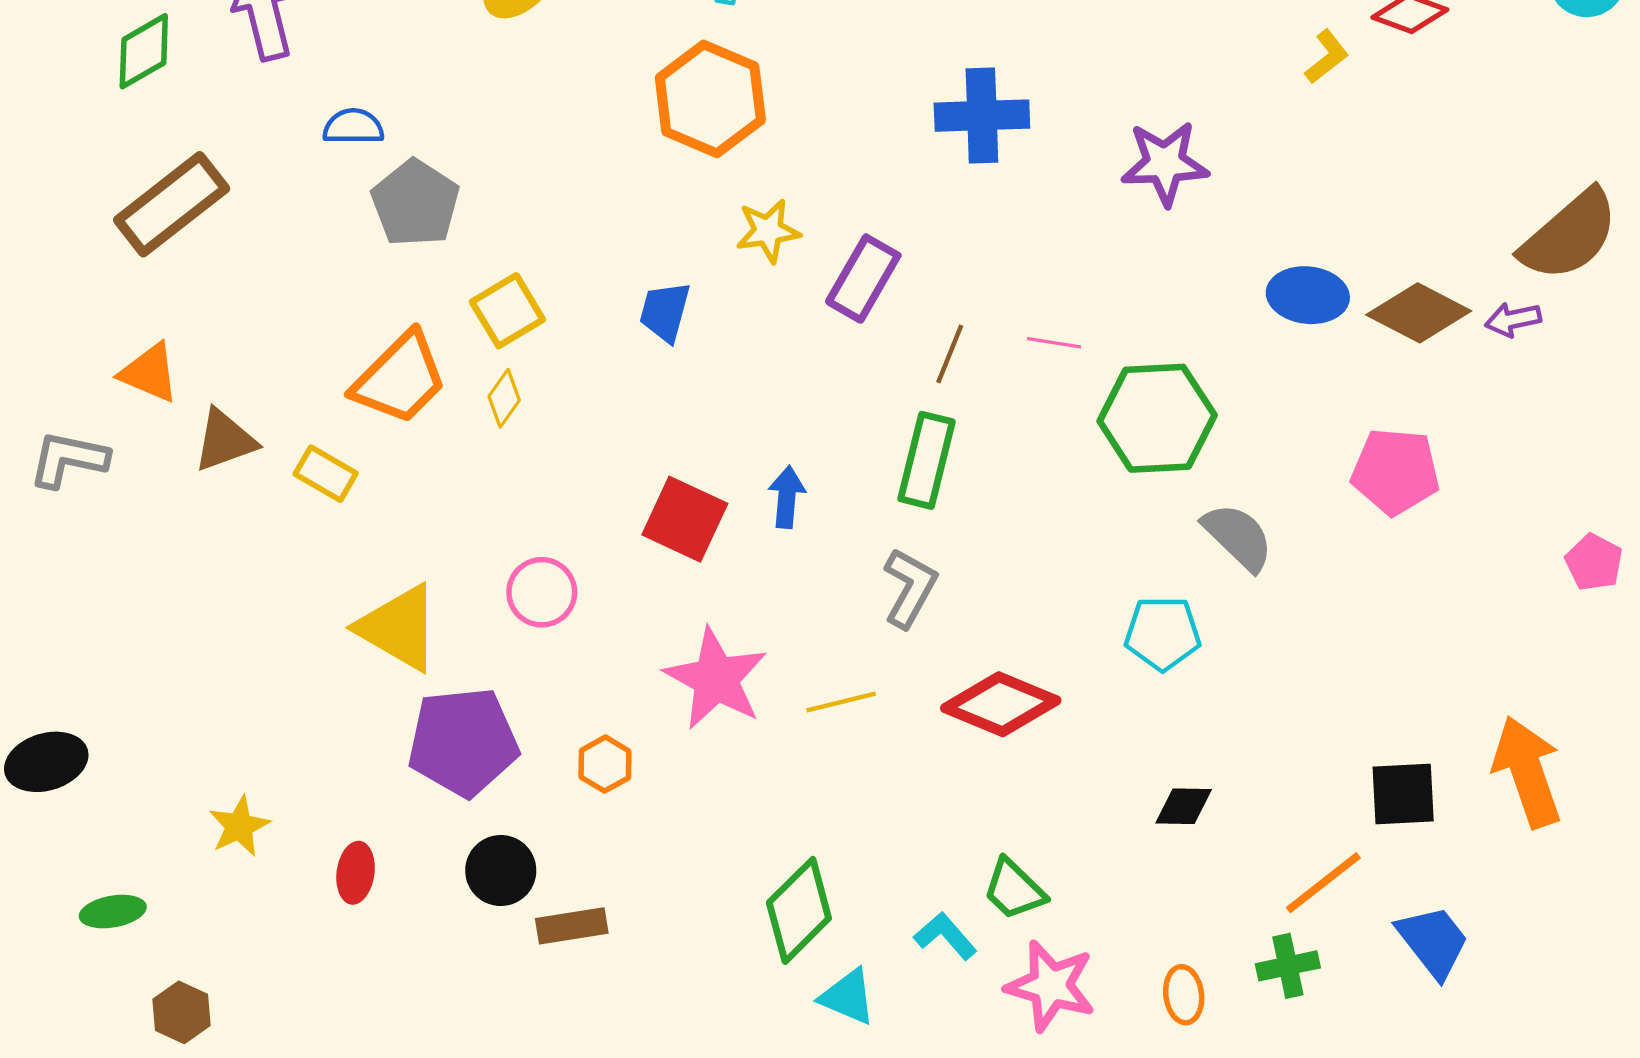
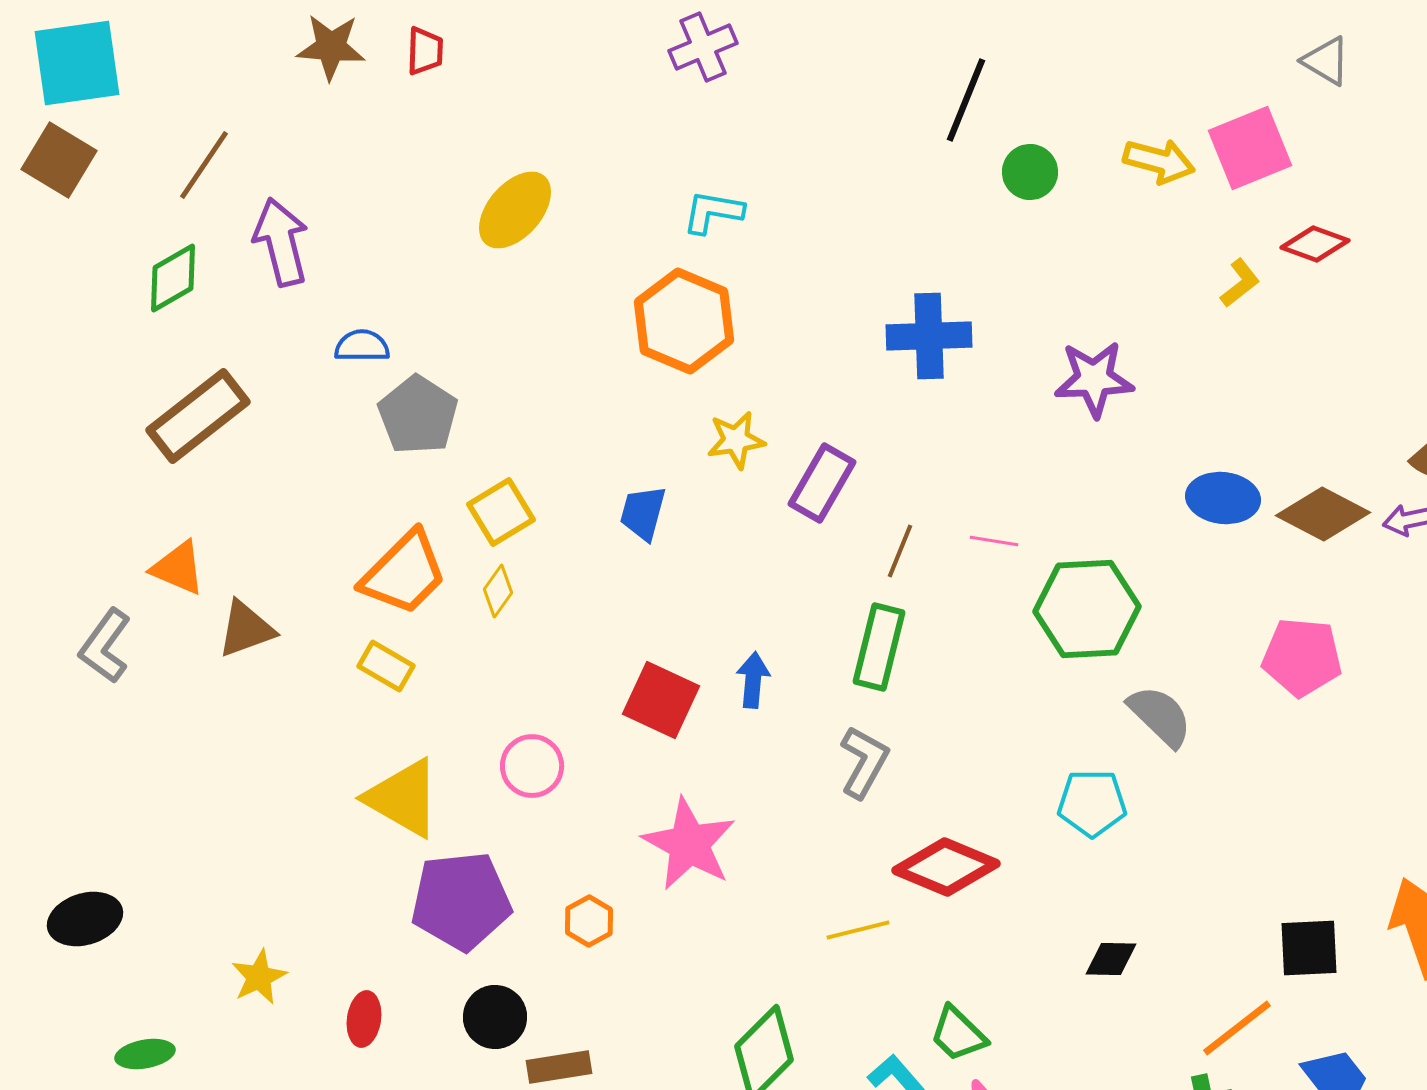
gray L-shape: (68, 459) -> (105, 646), turned -66
yellow rectangle: (326, 474) -> (386, 666), moved
yellow line: (841, 702) -> (858, 930), moved

